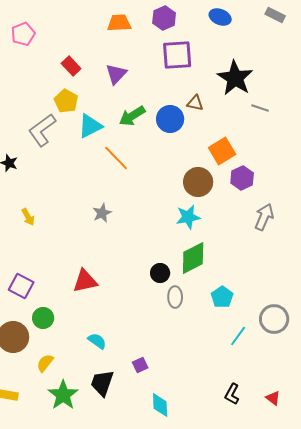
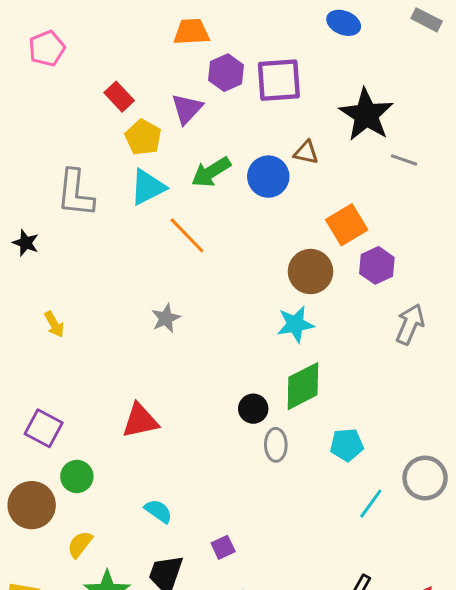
purple hexagon: (164, 18) -> (226, 73), moved
yellow pentagon: (66, 101) -> (143, 137), moved
gray L-shape: (42, 130) -> (75, 193), turned -48
cyan pentagon: (222, 297) -> (347, 445), turned 30

